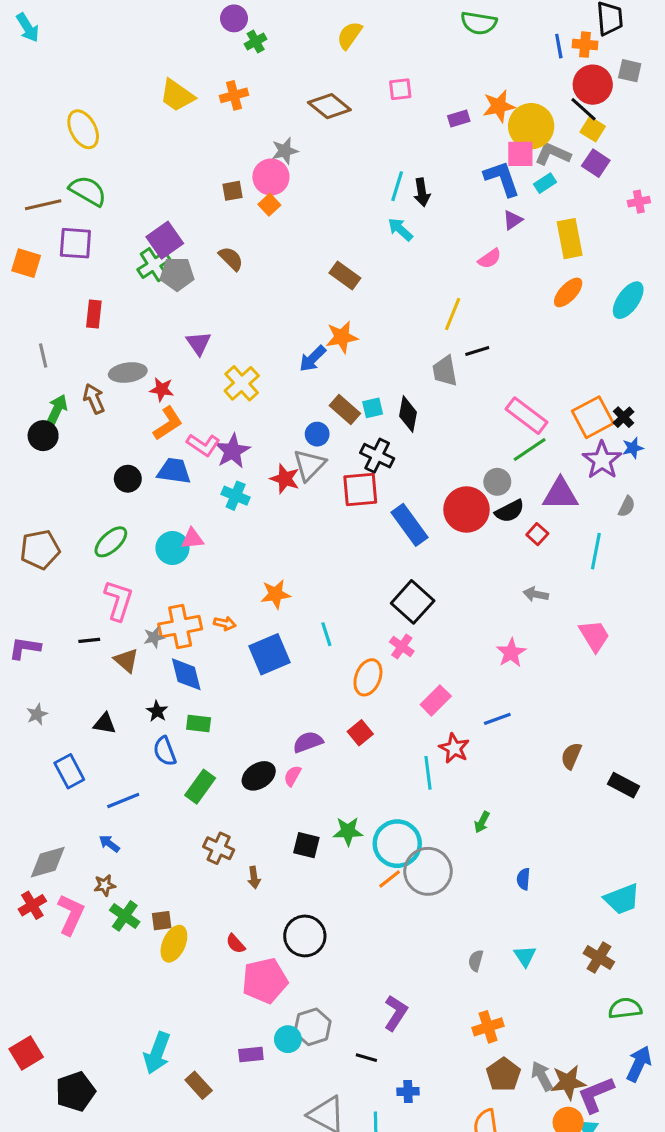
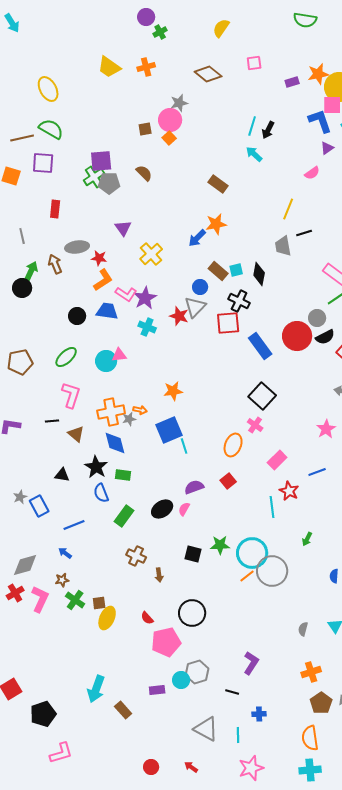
black arrow: (422, 192) -> (268, 130), turned 36
purple square: (165, 240) -> (101, 161), turned 30
cyan line: (326, 634) -> (184, 446), moved
gray star: (154, 637) -> (129, 419), moved
black star: (157, 711) -> (96, 467), size x1.6
gray star: (37, 714) -> (20, 497), moved

